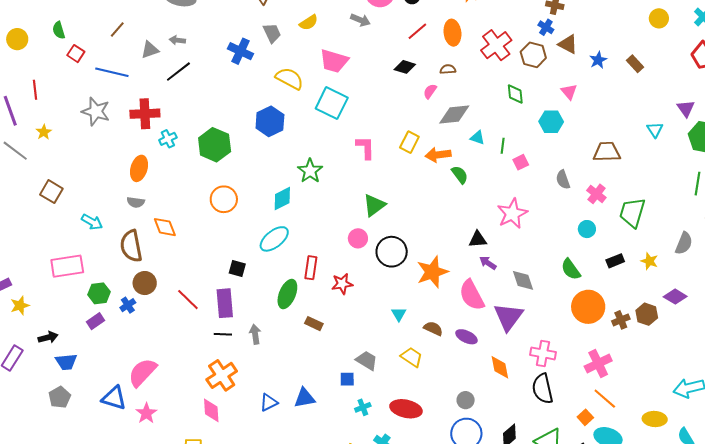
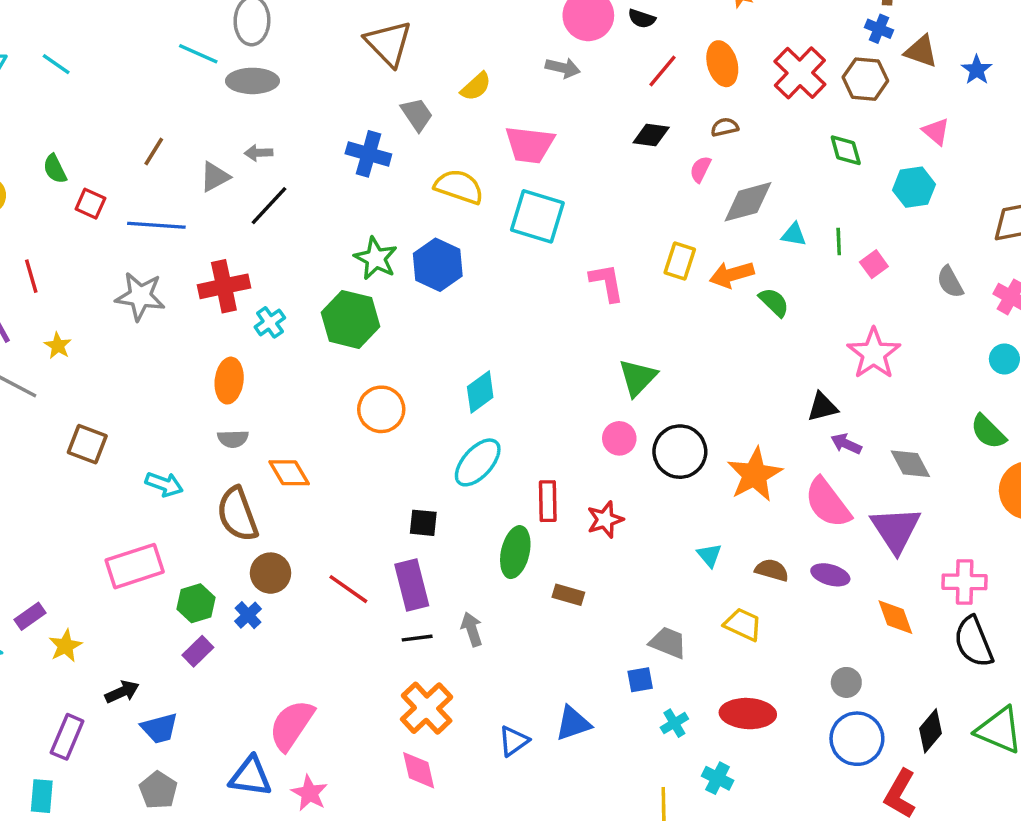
green star: (310, 171) -> (376, 258), moved

